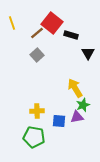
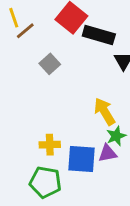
brown line: (37, 33) -> (25, 31), moved
black rectangle: (71, 35) -> (99, 35), size x1.5
blue square: (59, 121) -> (81, 159), size x1.5

